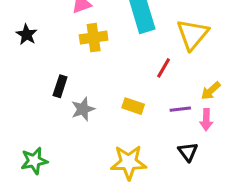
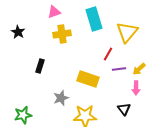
yellow rectangle: (133, 106) -> (88, 79), size x1.5
gray star: (83, 109) -> (61, 98), moved
purple line: (180, 109) -> (119, 69), moved

